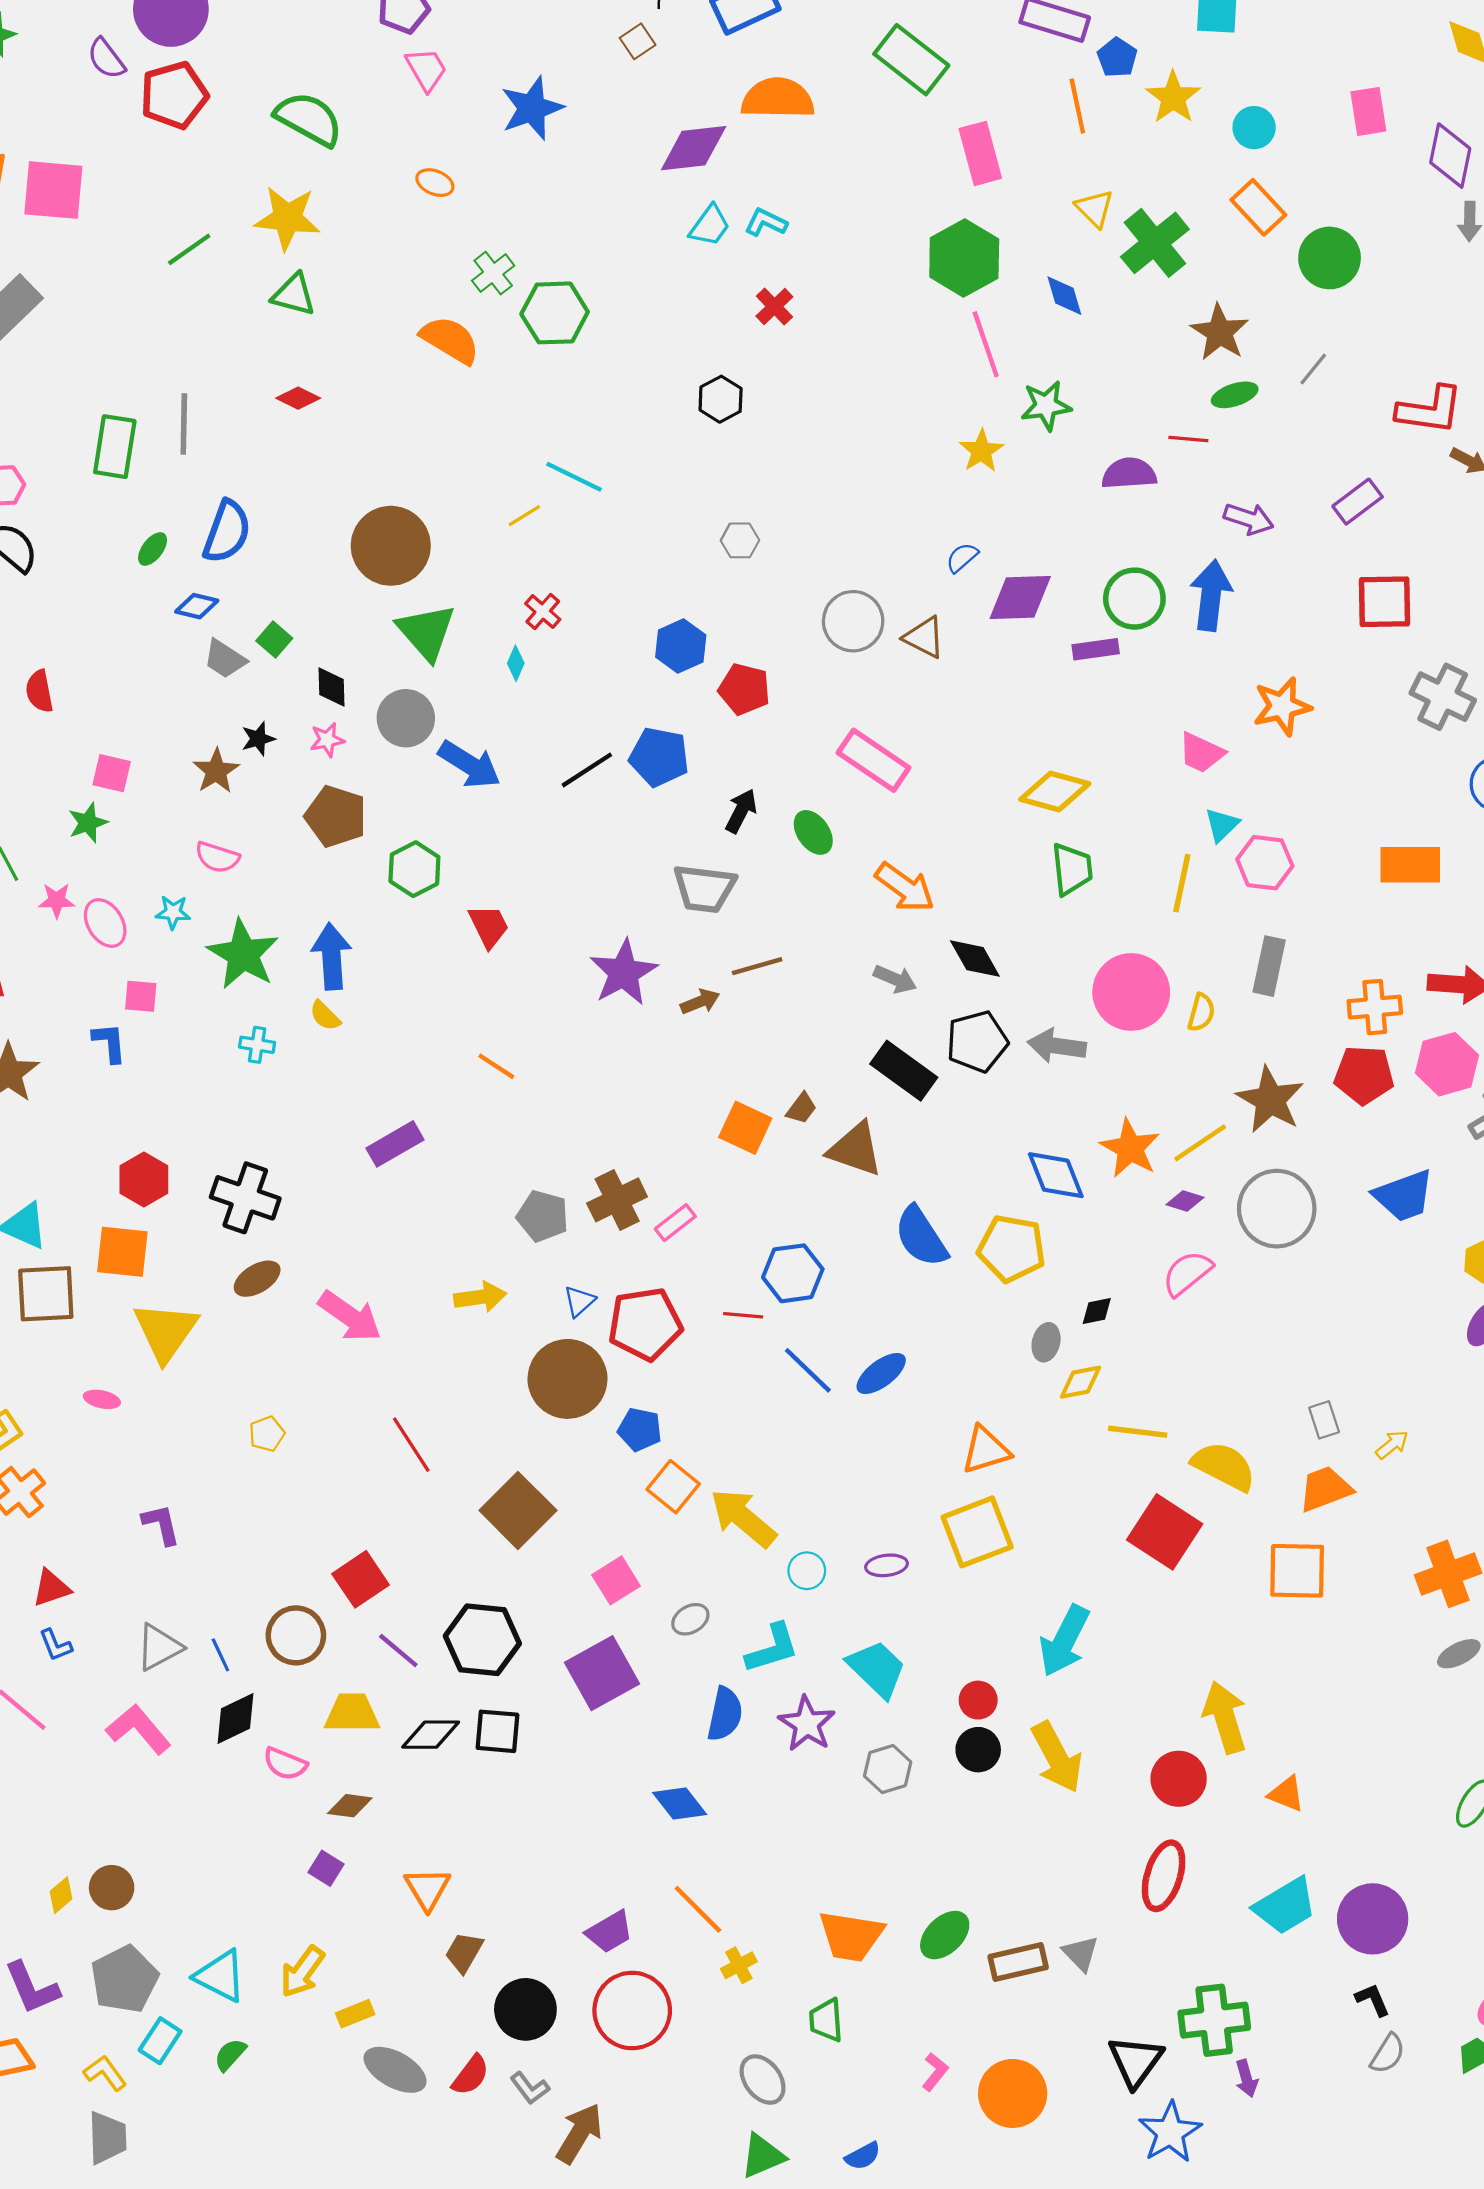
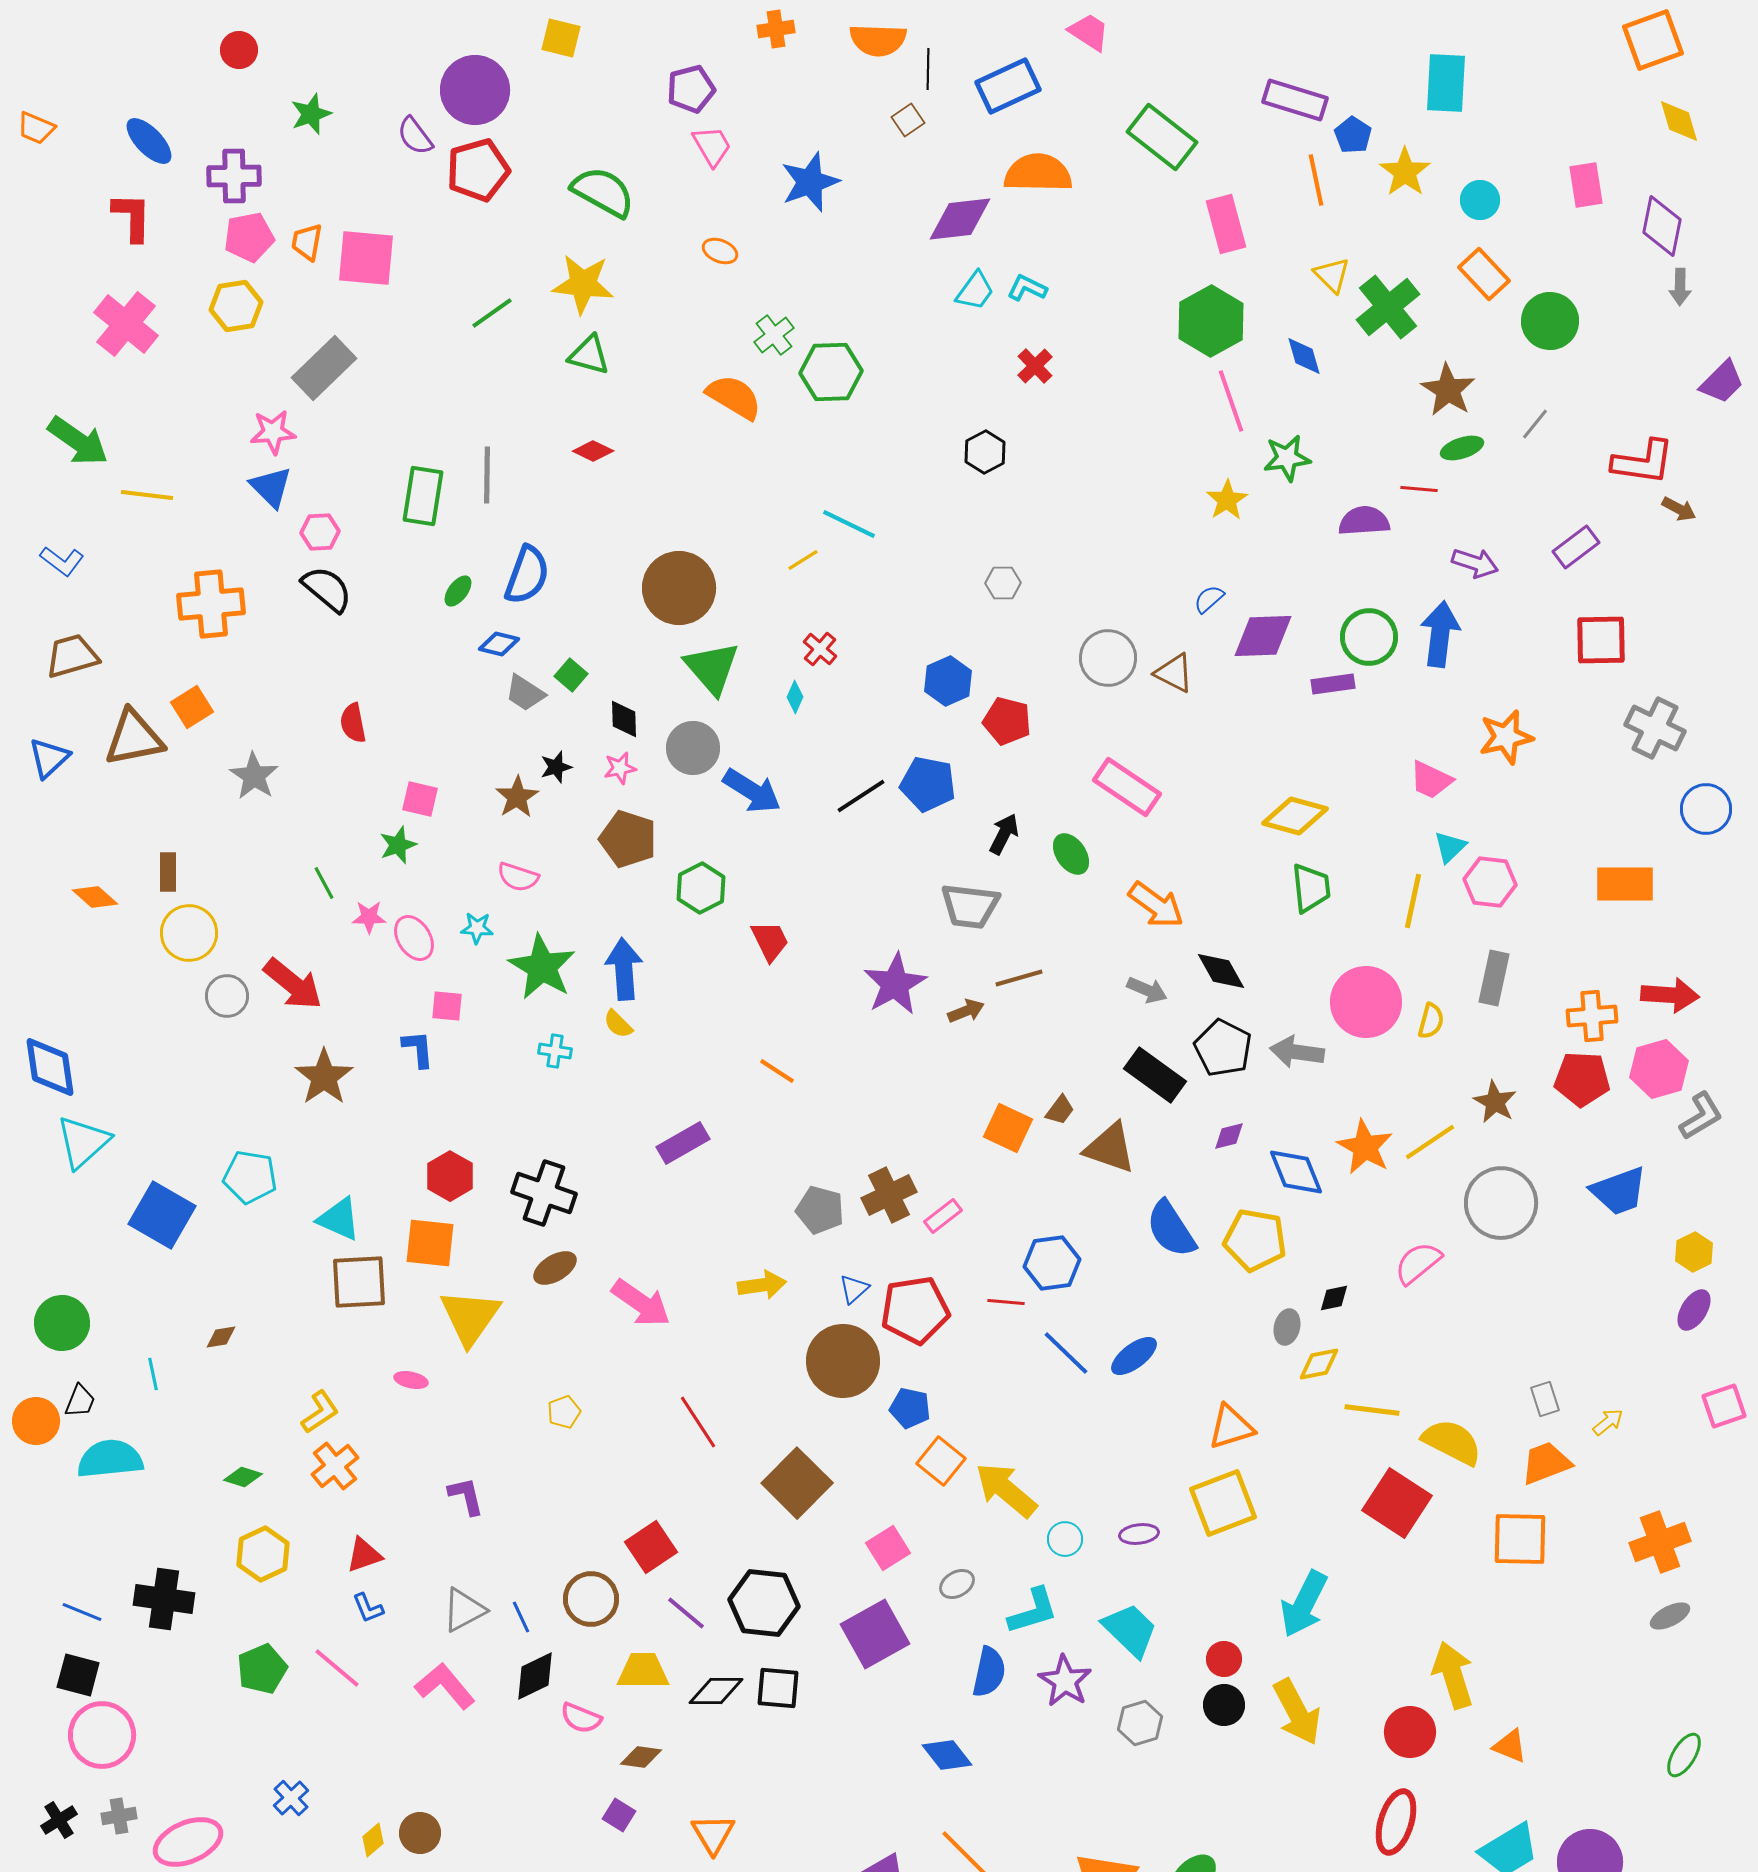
black pentagon: (977, 1042) -> (1223, 1048), turned -30
brown star: (1270, 1100) -> (1495, 1102), size x0.7
purple diamond: (1185, 1201) -> (1229, 1136), moved, turned -32

